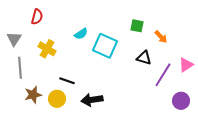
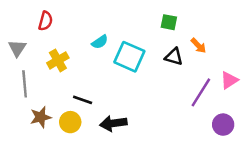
green square: (137, 26) -> (169, 22), moved
yellow cross: (47, 49) -> (58, 60), turned 30
black triangle: (144, 58) -> (174, 57), moved

